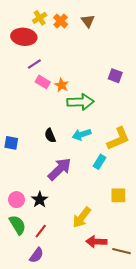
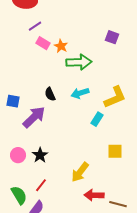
purple arrow: (60, 169) -> (34, 117), moved
green semicircle: (18, 225) -> (19, 195), moved

